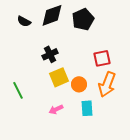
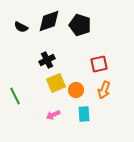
black pentagon: (83, 19) -> (80, 25), turned -30
orange arrow: (107, 84) -> (104, 90), size x0.7

